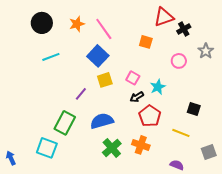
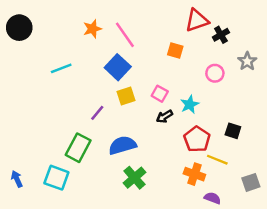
black circle: (42, 23) -> (19, 28), moved
red pentagon: (150, 116) -> (197, 139), moved
orange cross: (141, 145) -> (194, 174), moved
blue arrow: (11, 158) -> (17, 179), moved

